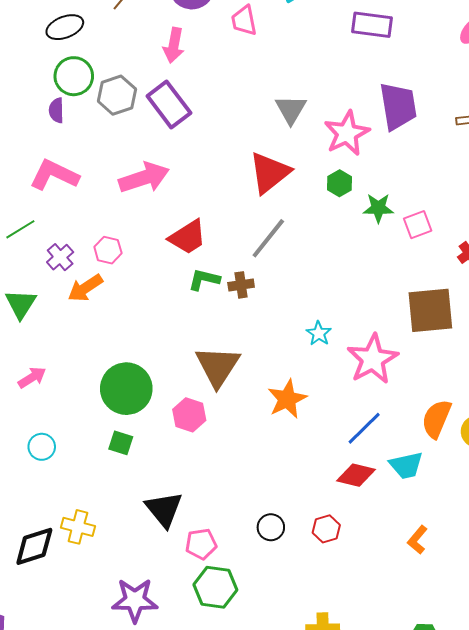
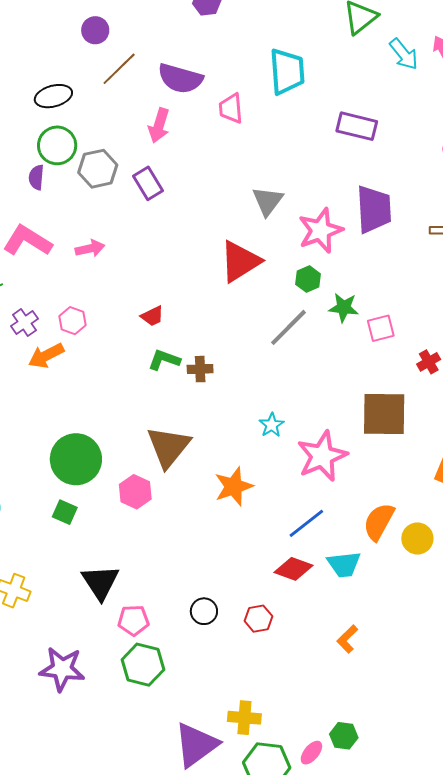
purple rectangle: (169, 105) -> (148, 183), size x0.7
pink arrow: (144, 178) -> (90, 249), moved, size x0.6
red trapezoid: (188, 237) -> (152, 316), size x0.6
gray line: (268, 238) -> (288, 327), moved

